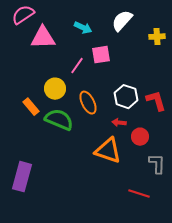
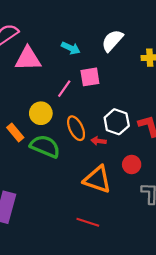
red arrow: (119, 123) -> (98, 141), moved
red line: (139, 194) -> (88, 222), moved

